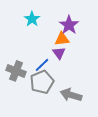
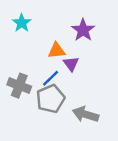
cyan star: (32, 19) -> (22, 23), moved
orange triangle: (62, 39) -> (57, 51), moved

